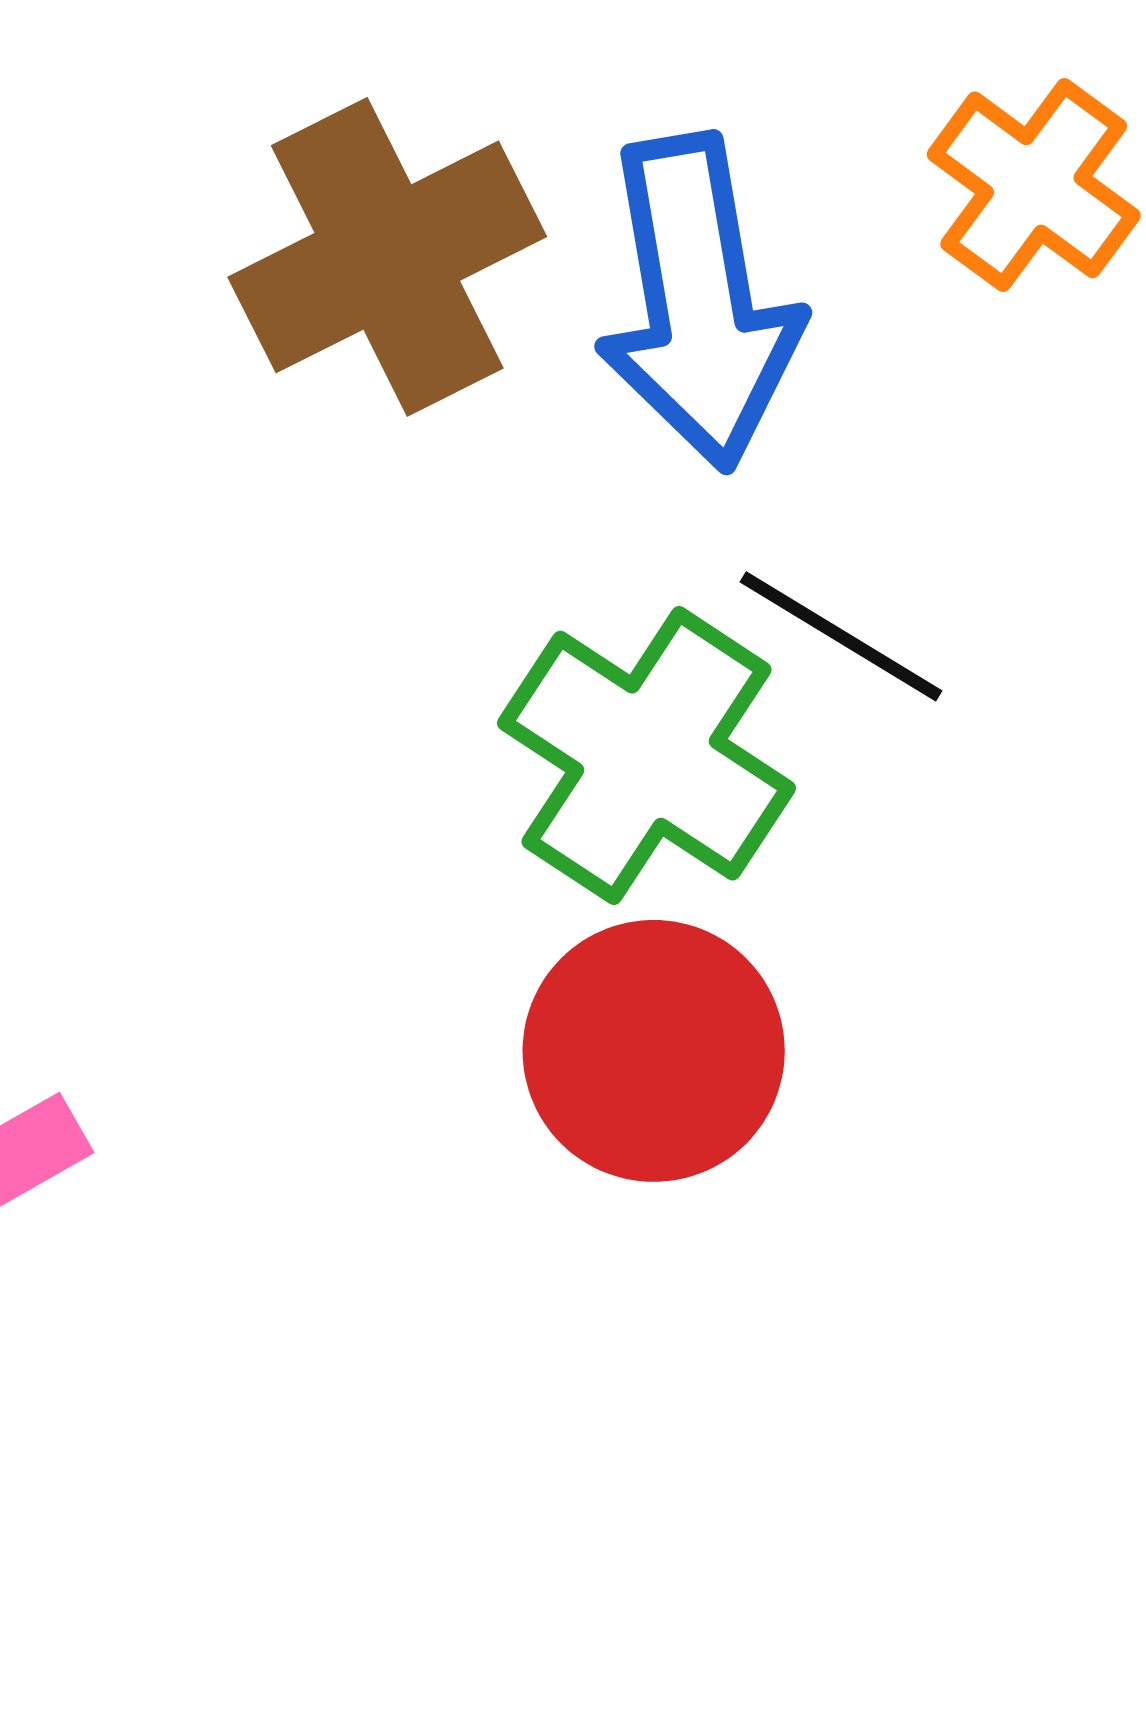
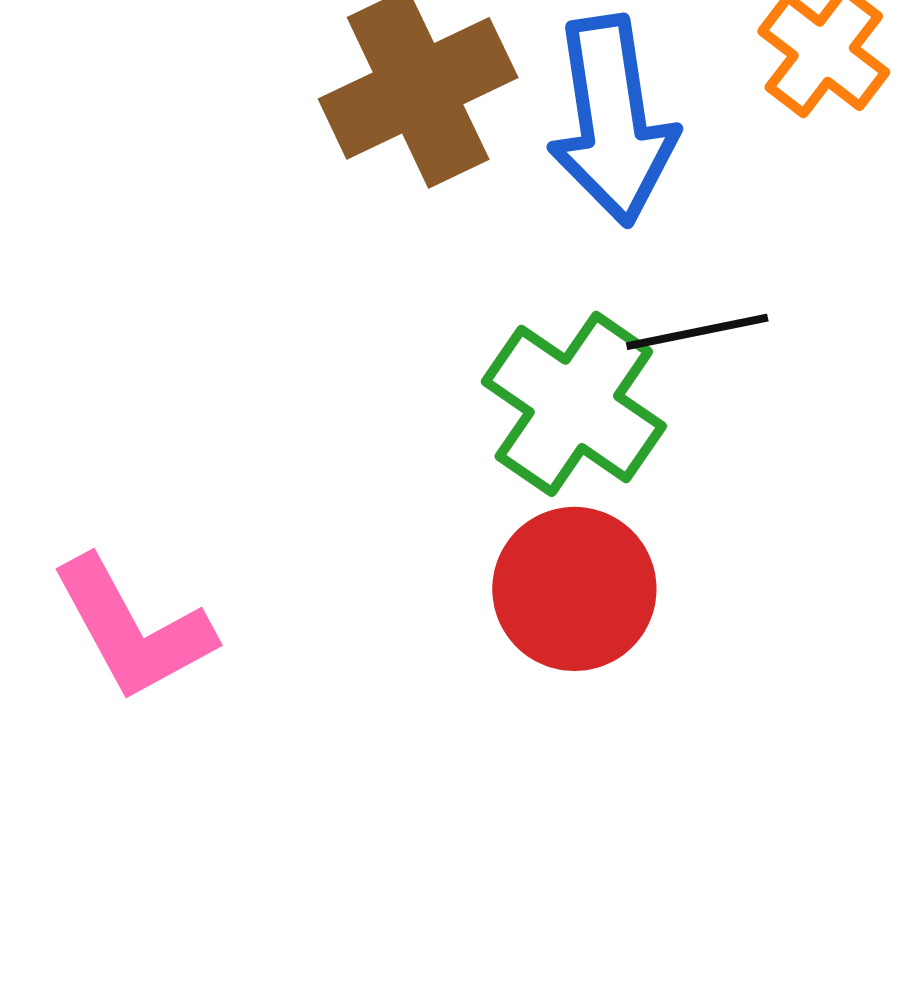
black line: (841, 636) -> (697, 332), turned -44

